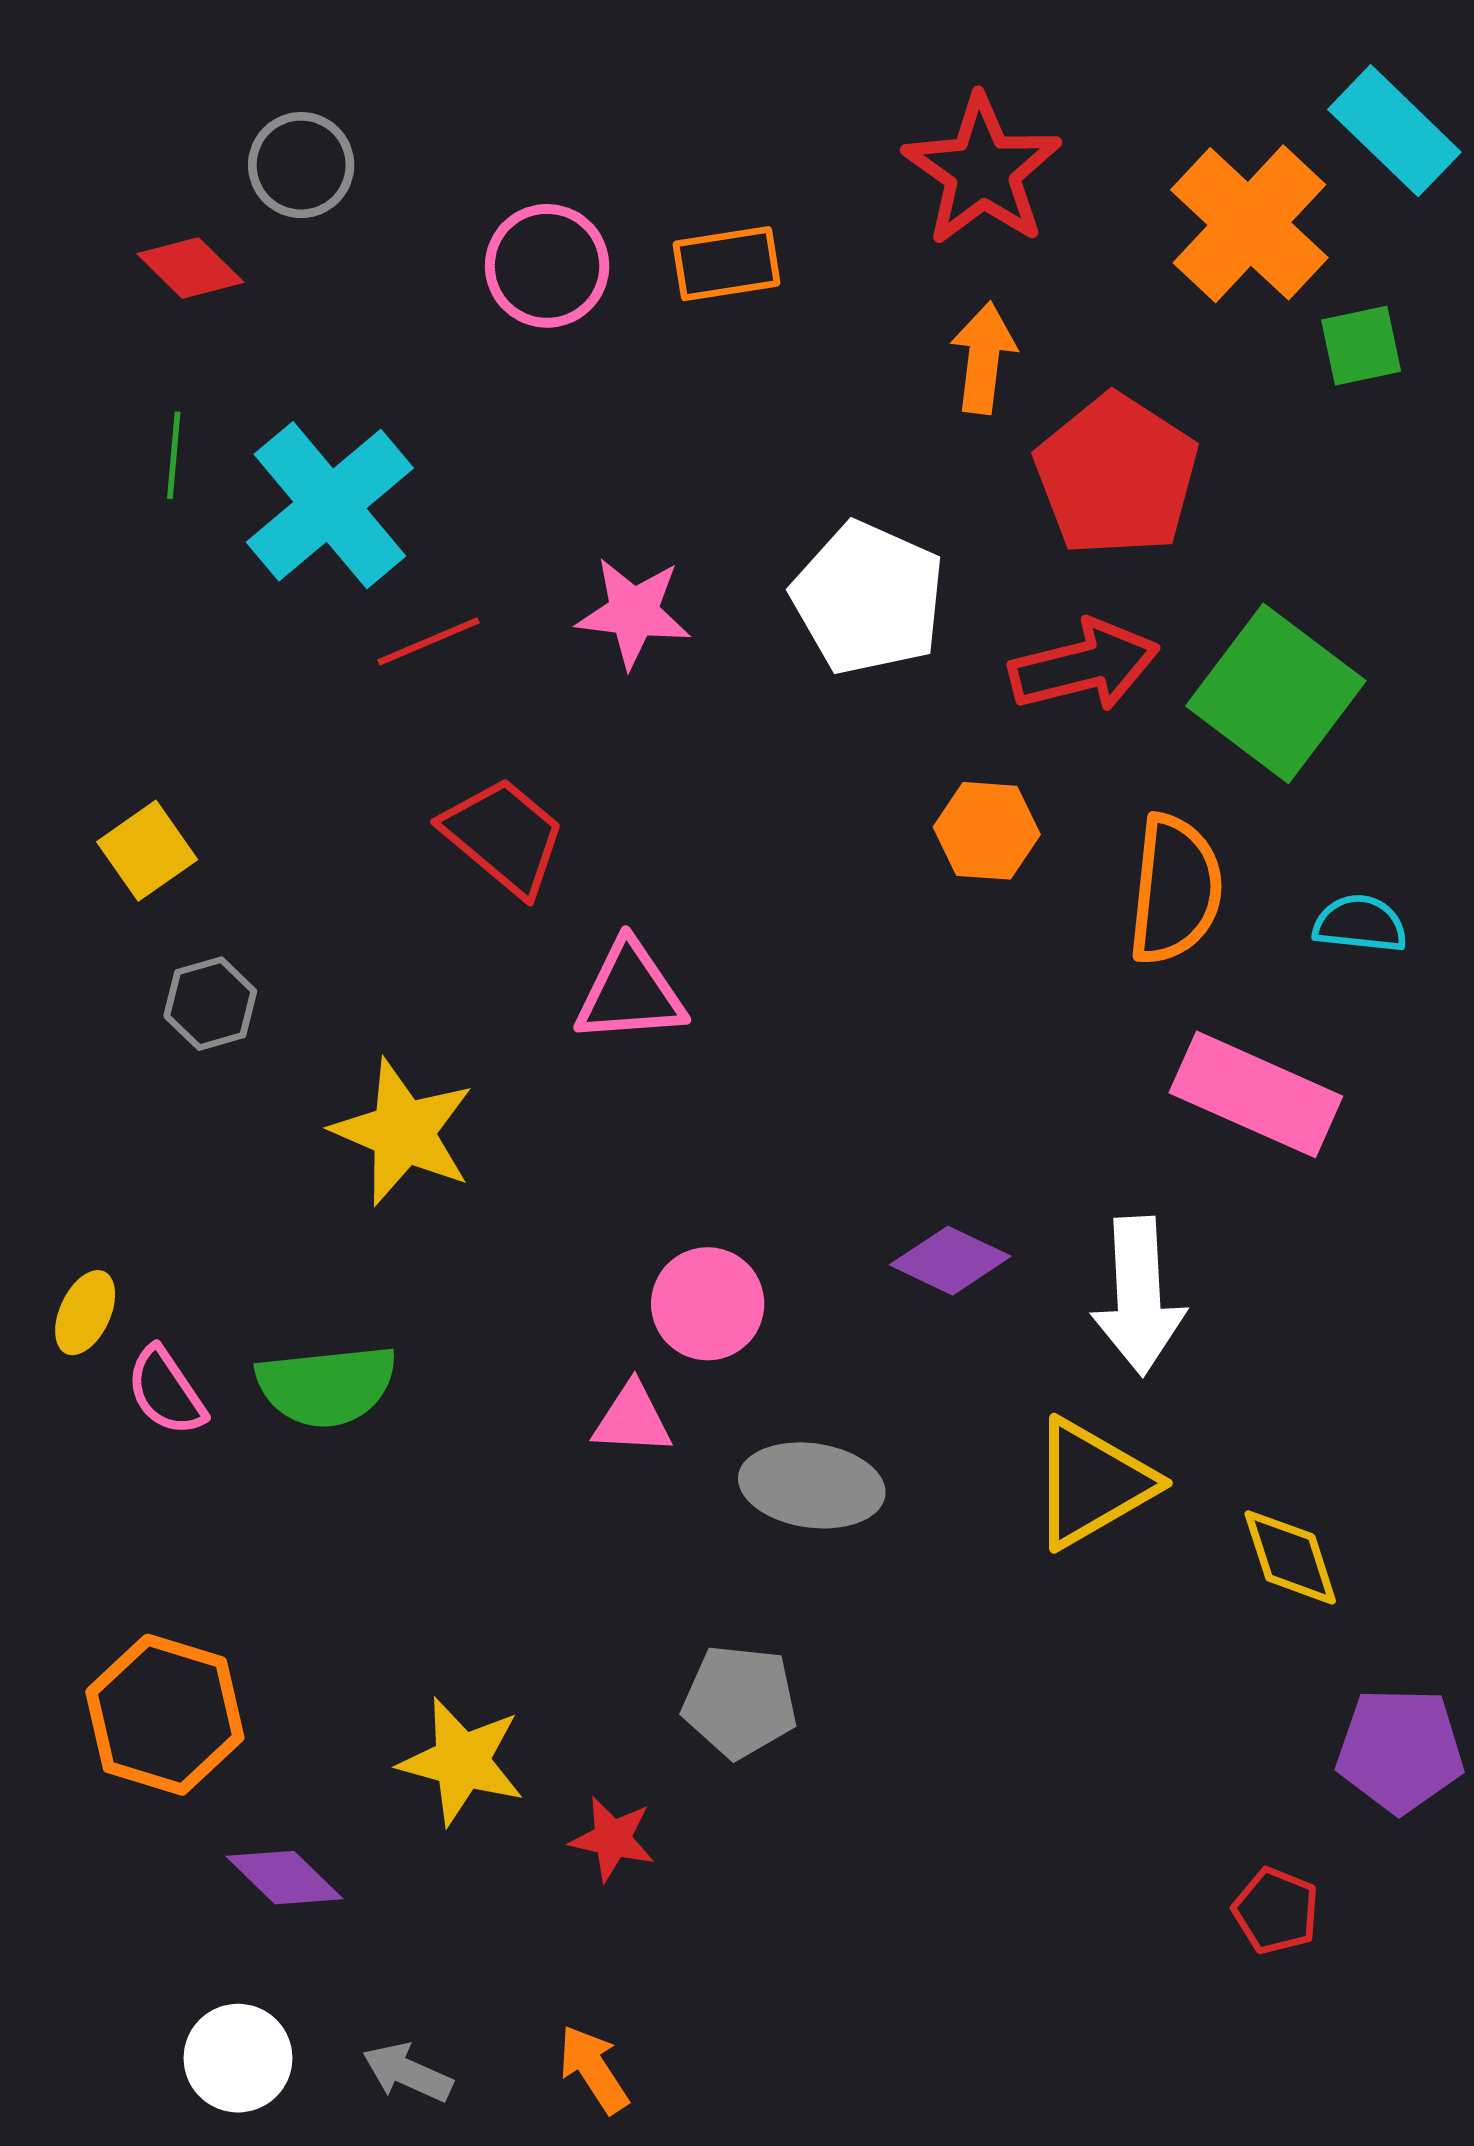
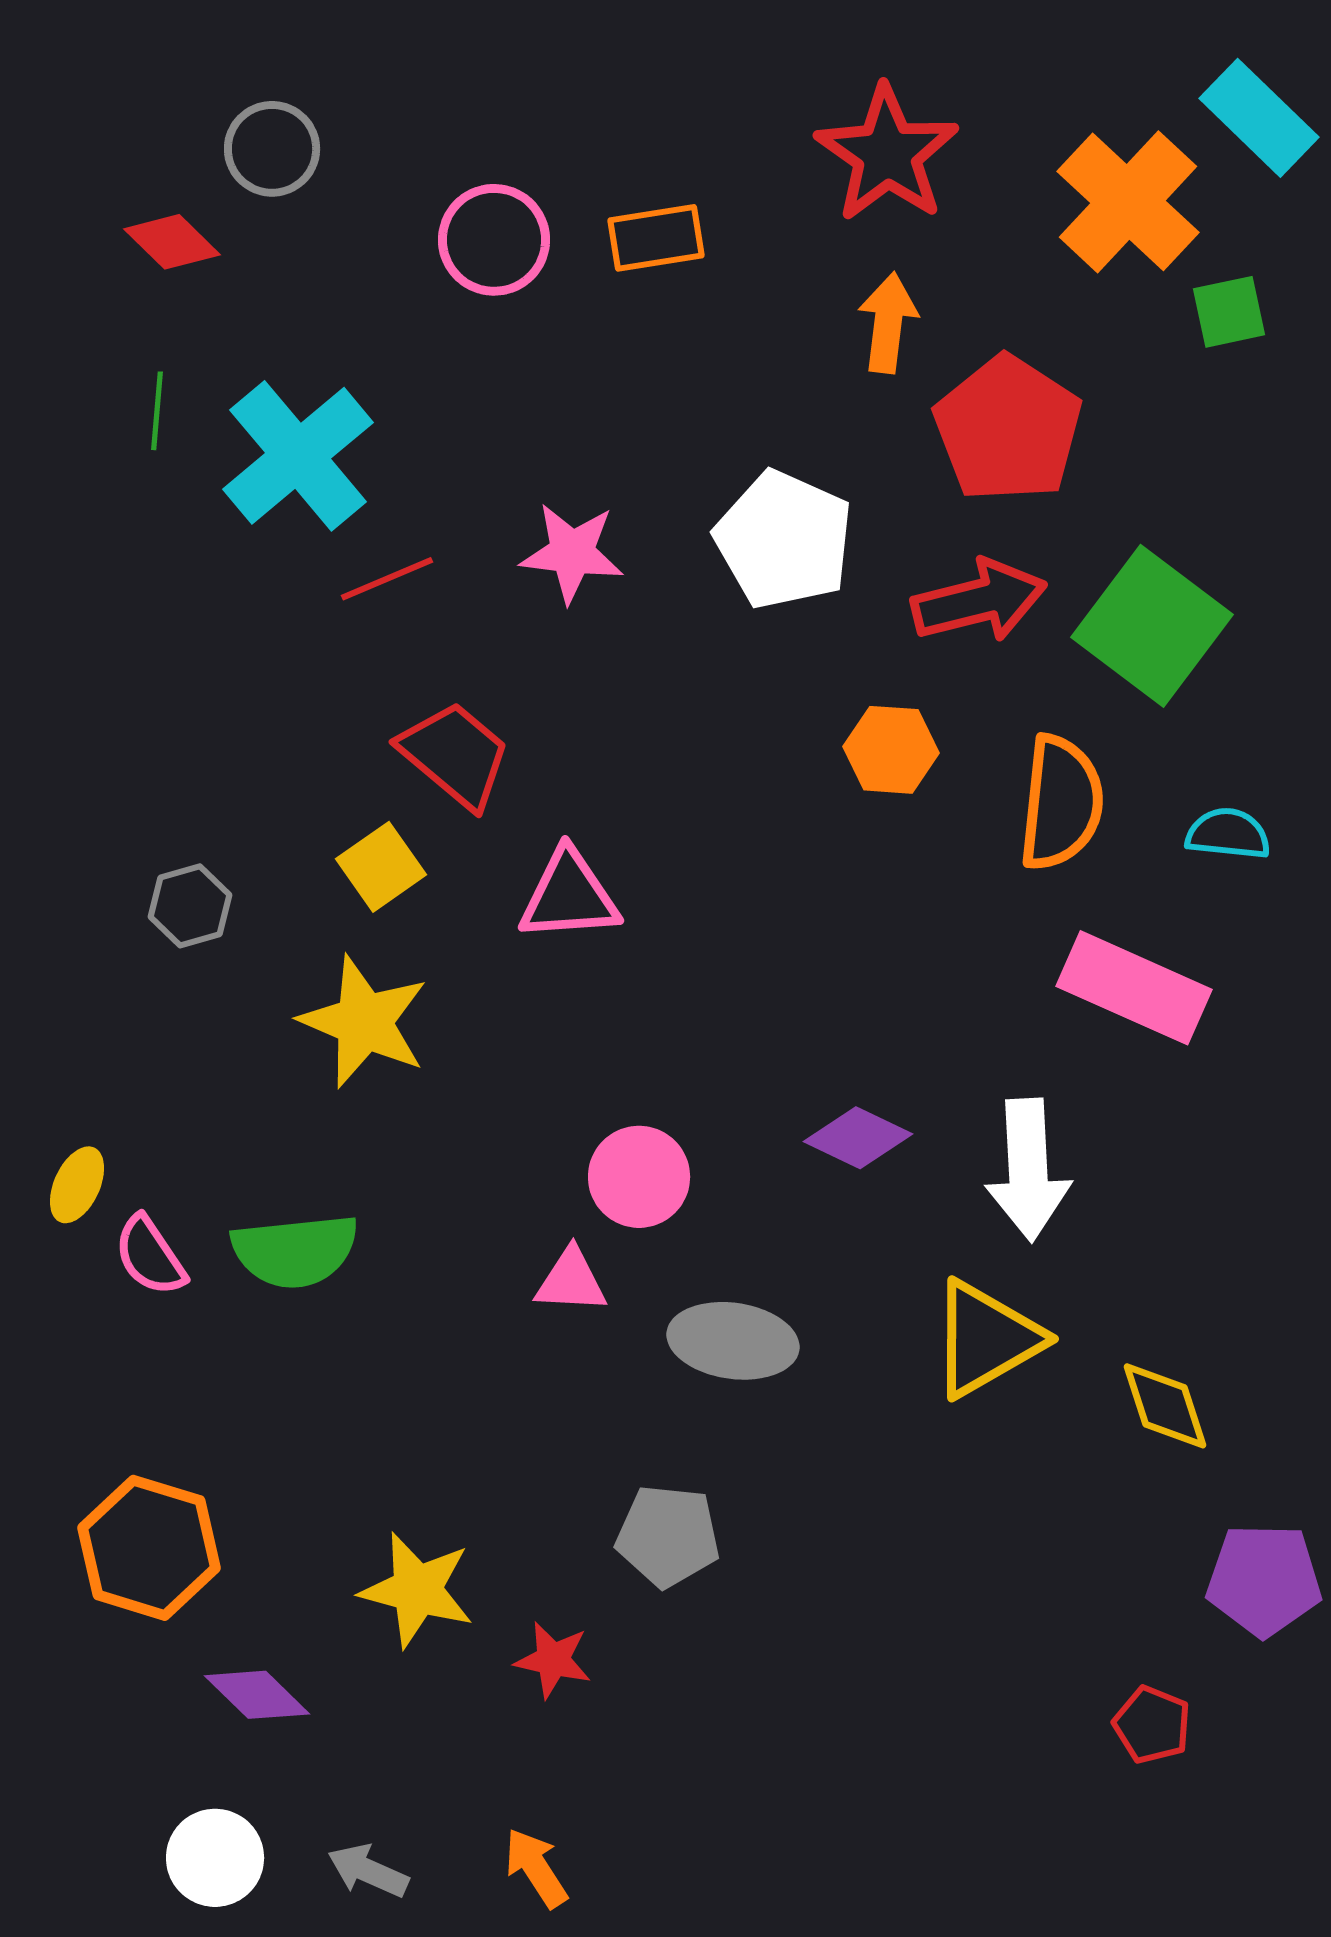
yellow square: (147, 851) -> (381, 867), moved

